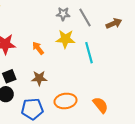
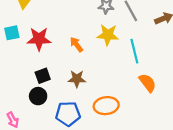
orange semicircle: (100, 105) -> (147, 83), moved

